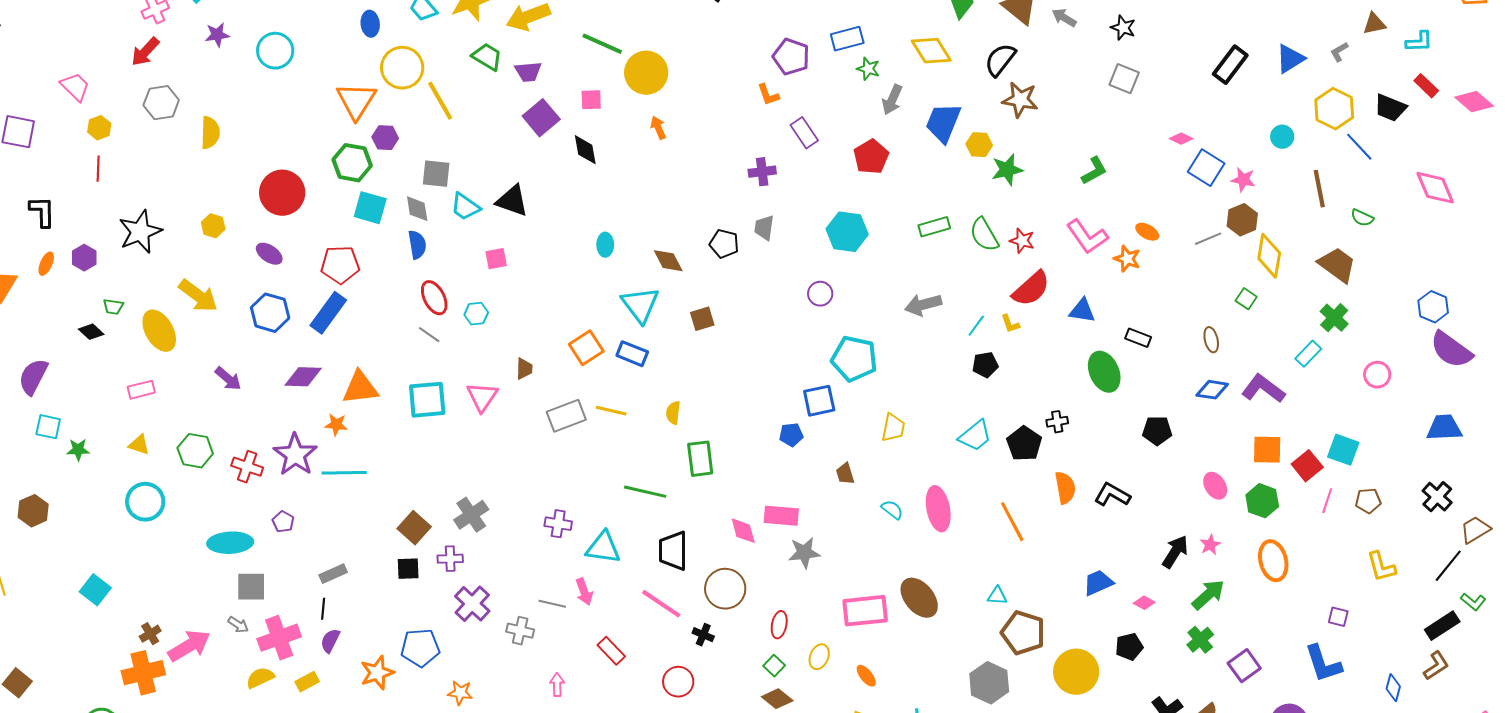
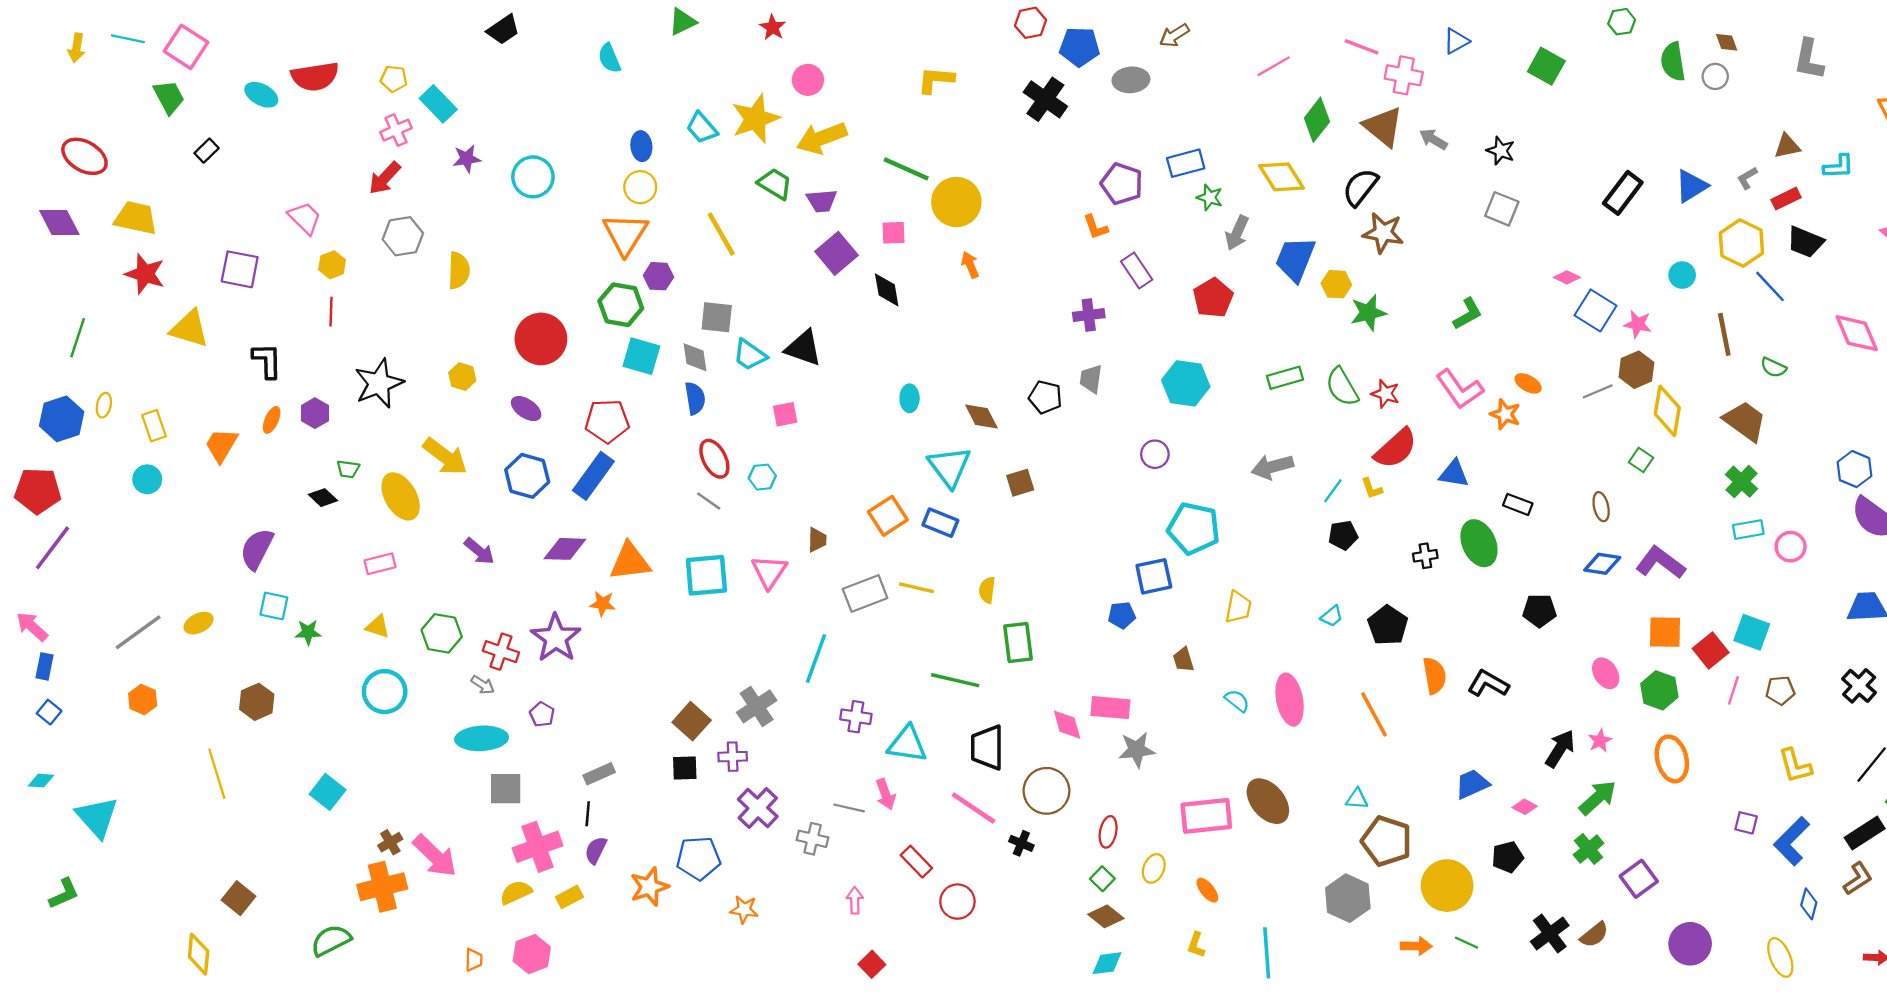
yellow circle: (402, 68) -> (640, 187), moved, size x0.7
red rectangle: (1426, 86) -> (1786, 199), moved, turned -70
cyan rectangle: (1308, 354) -> (1748, 530), moved, turned 36
black cross: (1057, 422) -> (1425, 556), moved
cyan trapezoid: (975, 436) -> (1332, 616), size x0.6
cyan line: (344, 473) -> (816, 658), moved, turned -69
gray arrow: (238, 625) -> (483, 685), moved
pink arrow: (189, 646) -> (435, 856), turned 75
blue L-shape: (1323, 664) -> (1792, 841), moved, turned 63
red circle: (678, 682) -> (957, 902), moved

